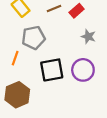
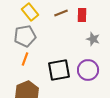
red rectangle: (77, 11) -> (82, 15), turned -48
gray pentagon: (33, 38) -> (25, 36), moved

